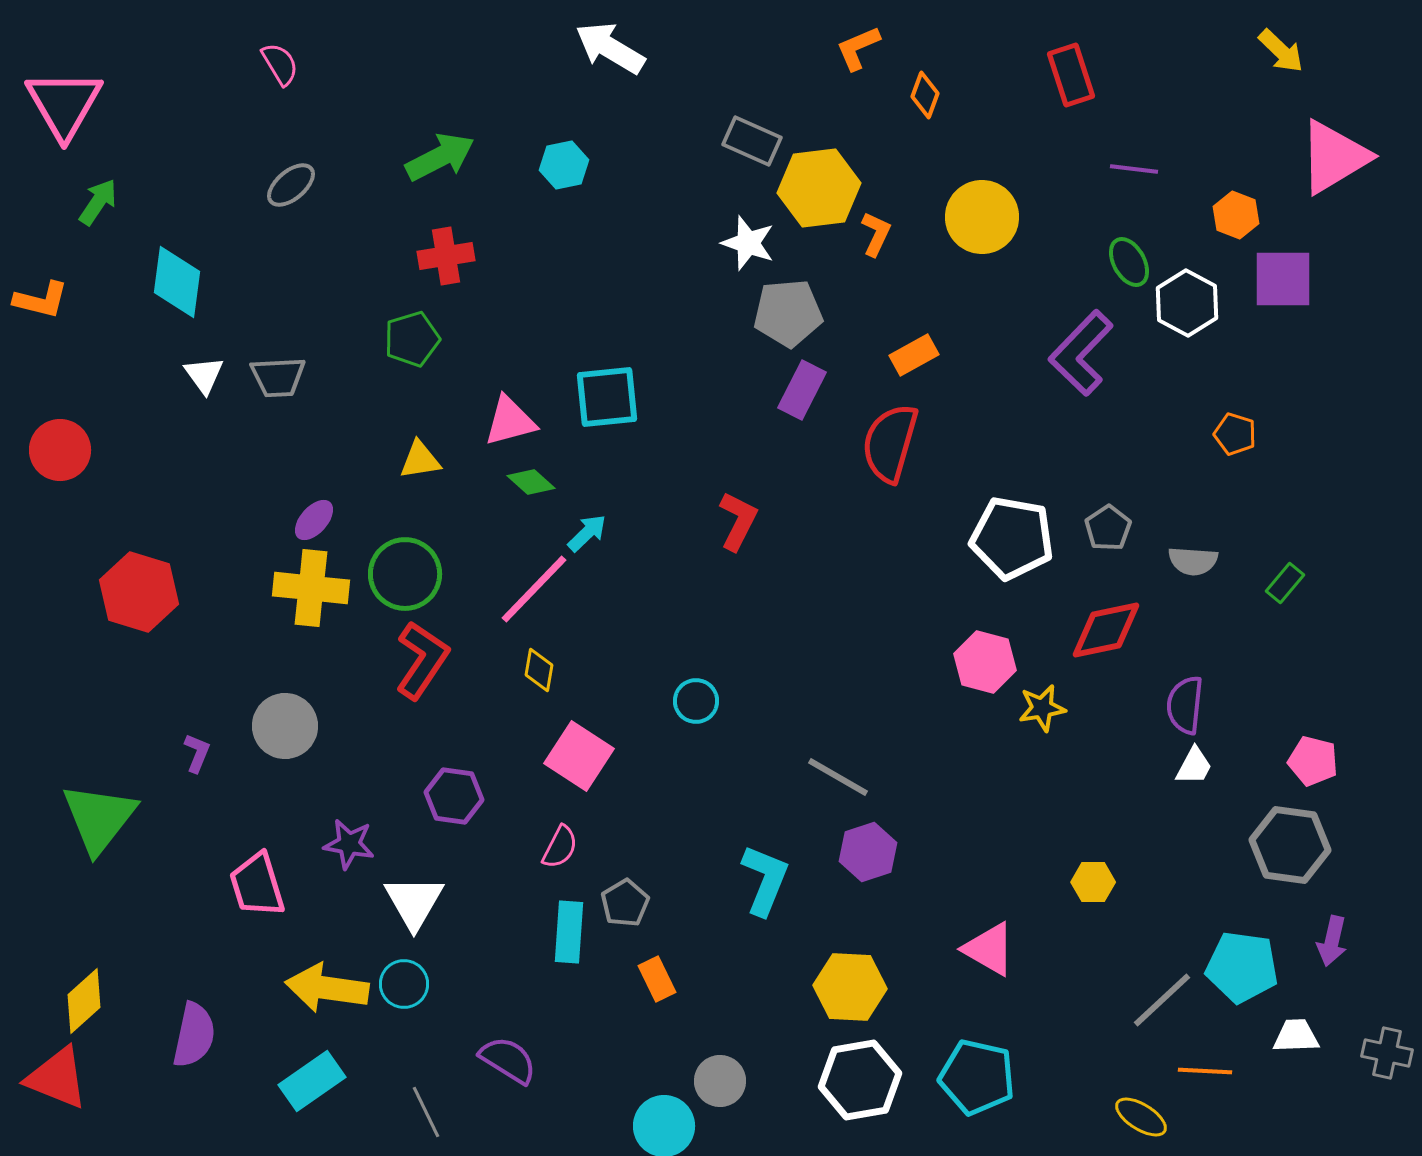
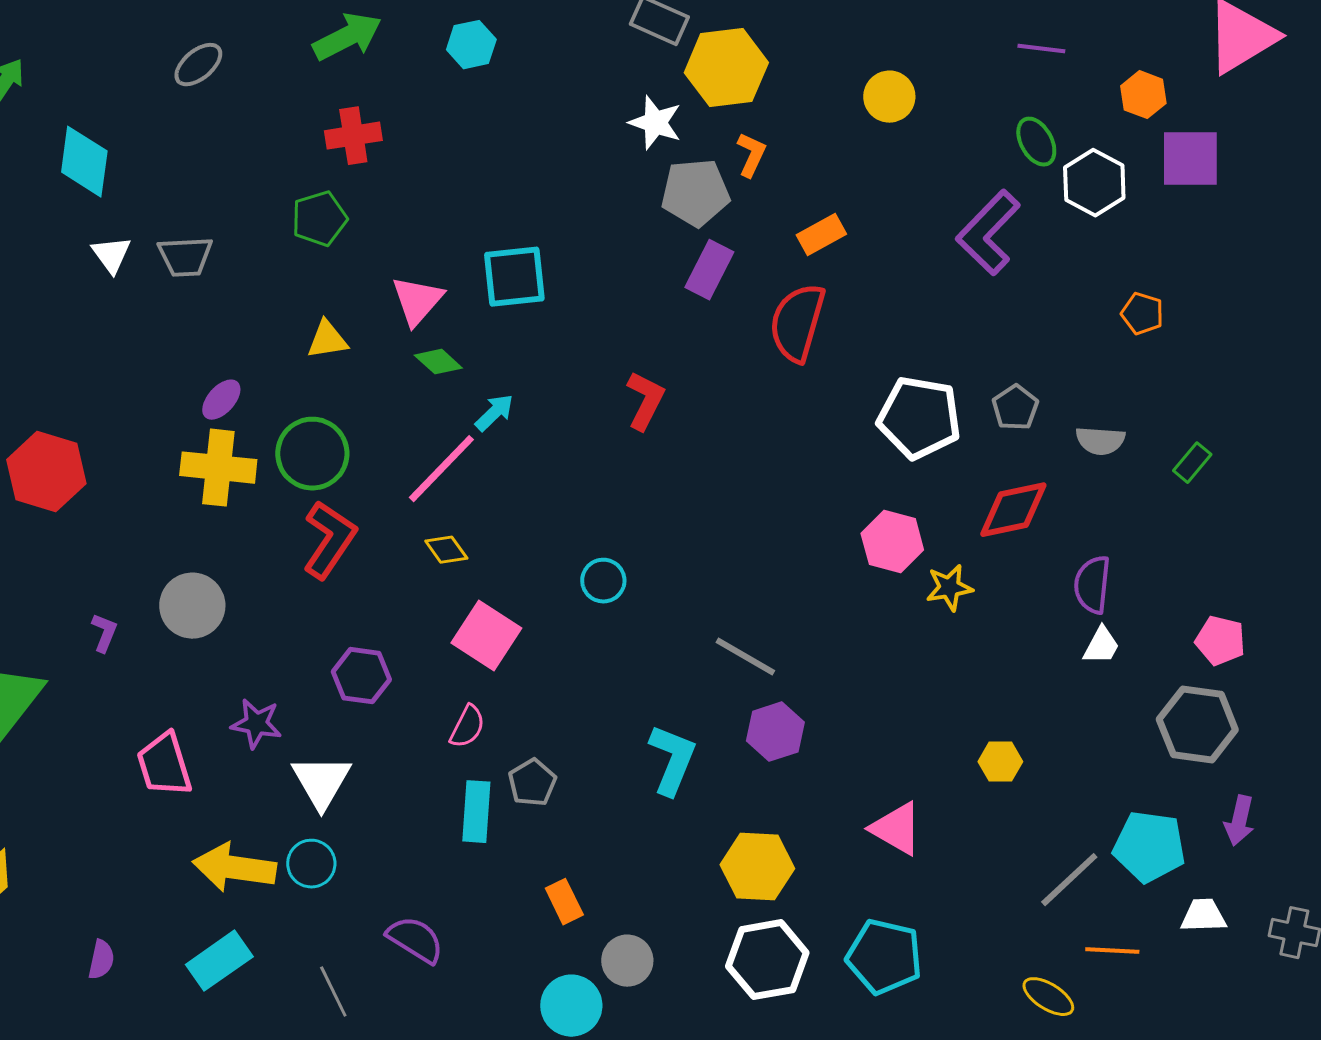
yellow circle: (982, 217) -> (889, 97), size x0.7
orange L-shape: (876, 234) -> (751, 155), moved
pink triangle: (510, 421) -> (417, 301), turned -34
yellow diamond: (539, 670) -> (446, 550), turned -45
orange rectangle: (657, 979) -> (564, 902), moved
purple semicircle: (194, 1035) -> (101, 960), moved, size x0.6

